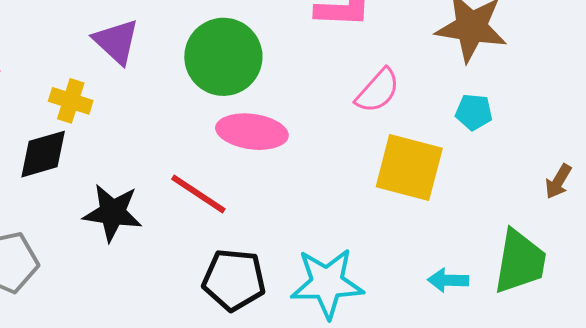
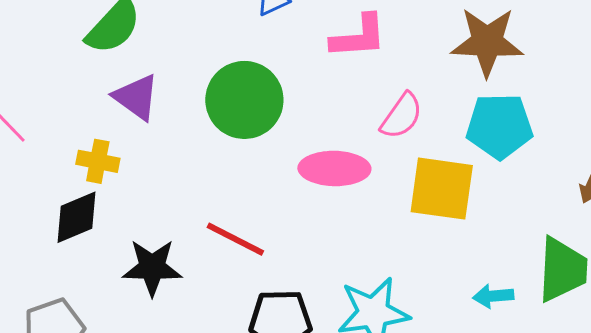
cyan pentagon: (474, 112) -> (500, 126), size x1.8
pink ellipse: (252, 132) -> (334, 168), moved

